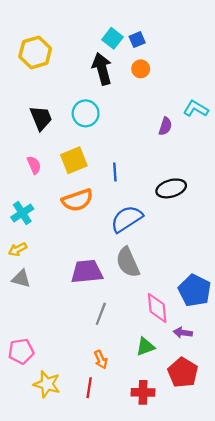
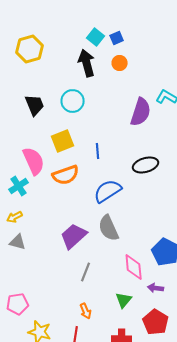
purple semicircle: (165, 126) -> (141, 112), size x1.8
pink semicircle: (34, 165) -> (34, 161), moved, size x1.8
purple trapezoid: (87, 272) -> (74, 236), turned -36
green triangle: (145, 347) -> (124, 300), turned -30

